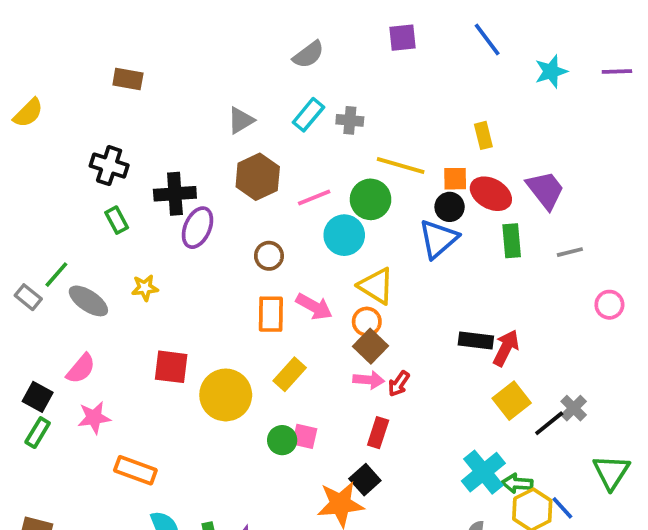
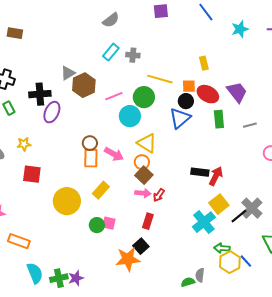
gray triangle: (241, 120) -> (68, 73), moved
brown circle: (269, 256) -> (90, 143), moved
red square: (171, 367) -> (32, 174), moved
gray cross: (574, 408) -> (252, 208), size x1.5
cyan cross: (483, 472) -> (204, 222), moved

